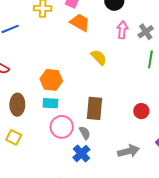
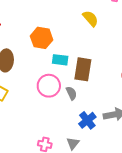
cyan rectangle: (50, 103) -> (60, 60), moved
blue cross: (81, 153) -> (87, 120), moved

